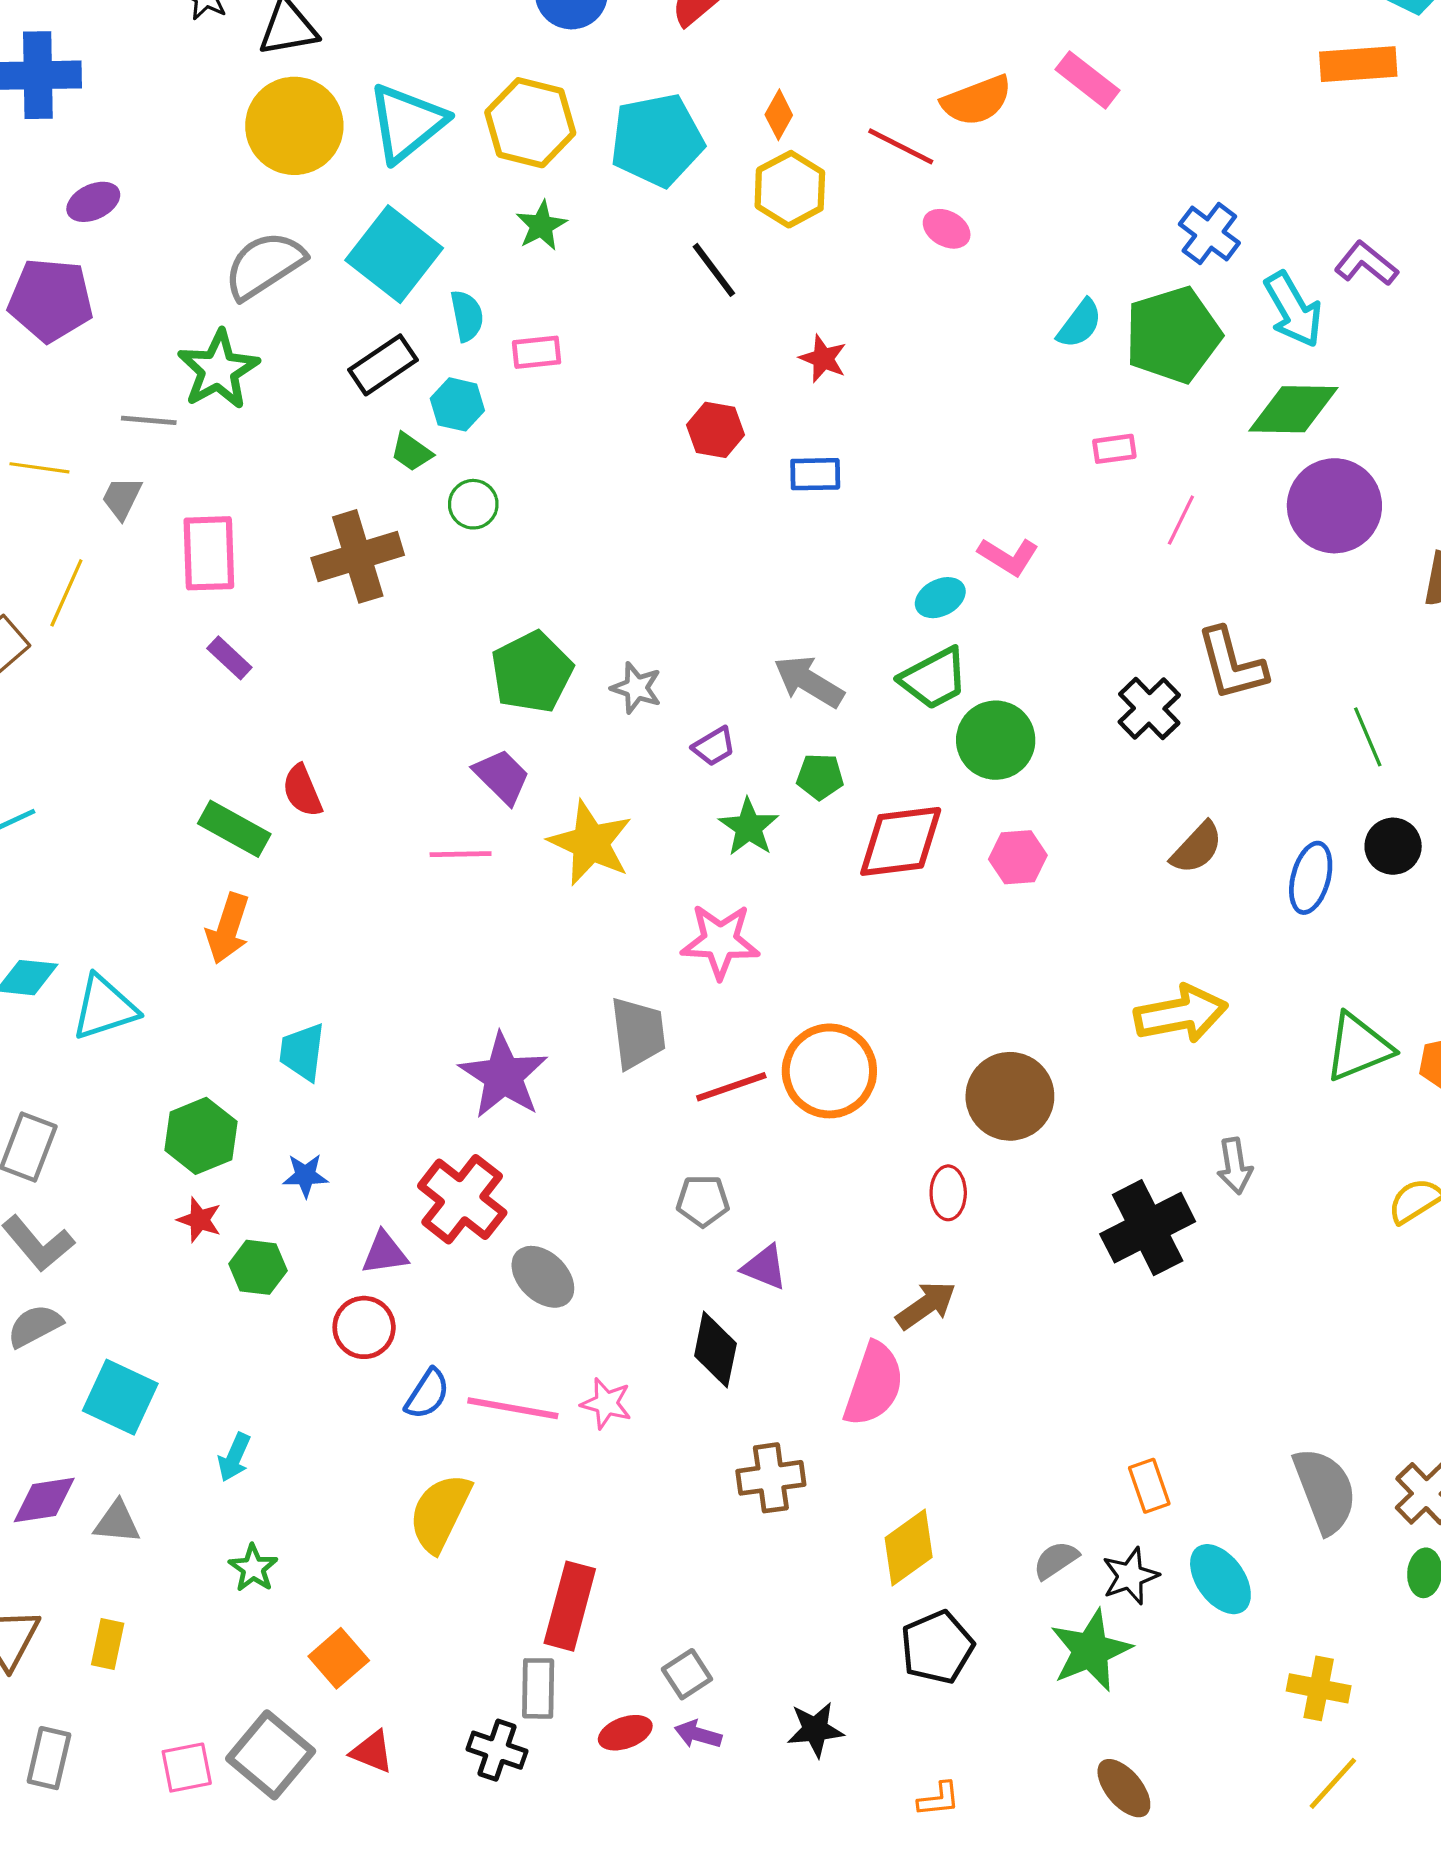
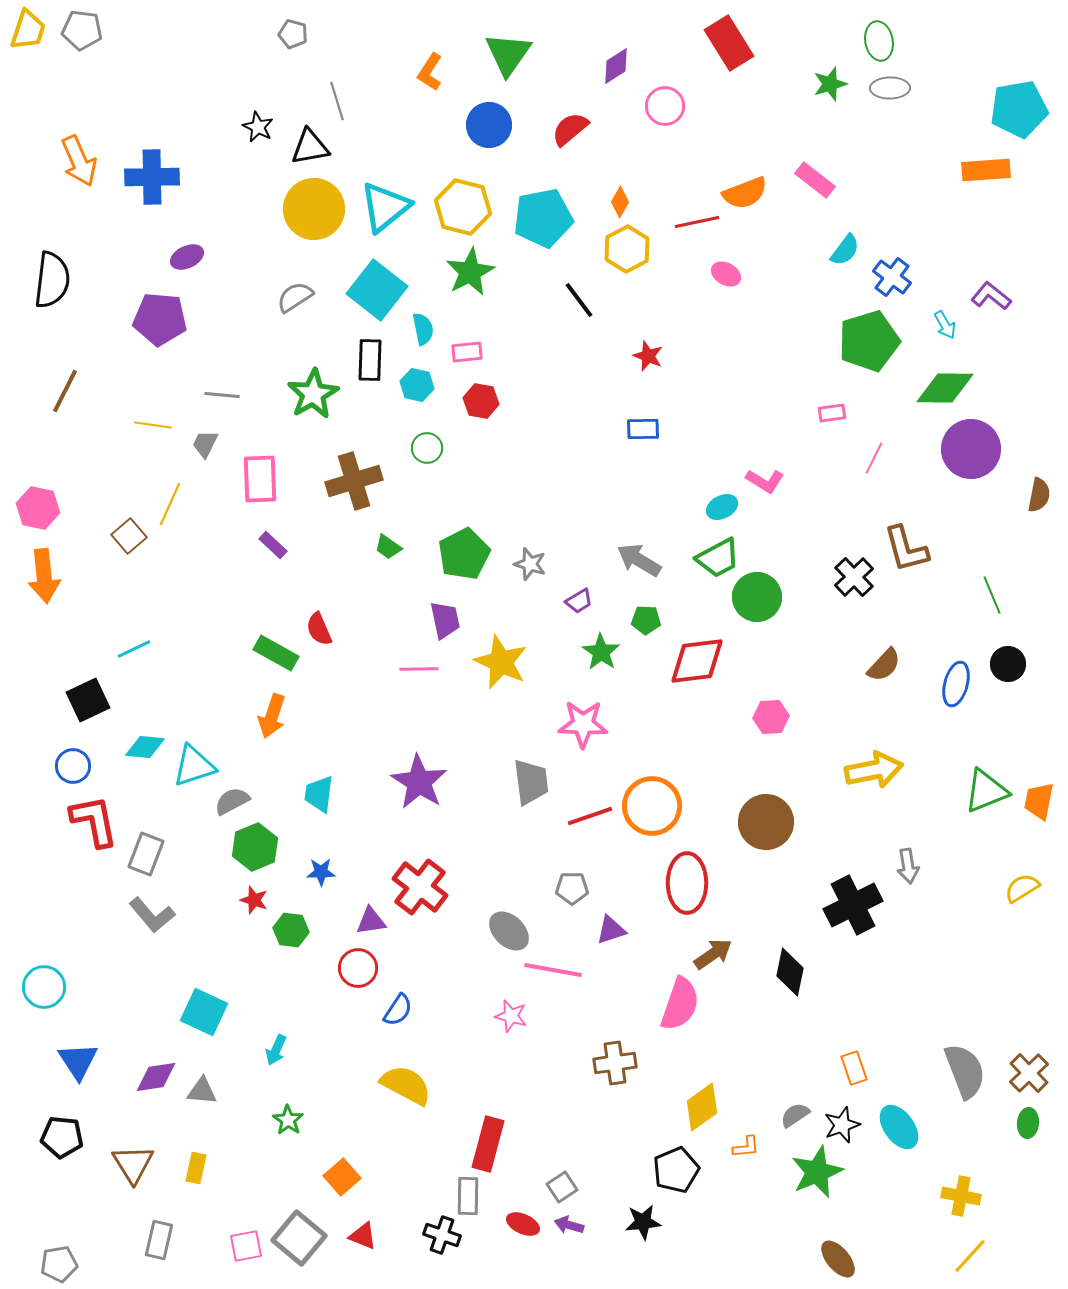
red line: (901, 146) -> (697, 222), turned -39
green star: (541, 226) -> (470, 272), size x1.5
gray semicircle: (264, 265) -> (295, 297), size x0.7
cyan arrow: (1293, 310) -> (945, 325), size x0.6
cyan semicircle: (1080, 324) -> (845, 250), moved
black rectangle: (383, 365) -> (370, 360), turned -54
green star: (218, 370) -> (313, 394), moved
red hexagon: (715, 430) -> (481, 401), moved
green trapezoid: (412, 452) -> (388, 547), moved
purple trapezoid: (502, 777) -> (445, 620), turned 33
pink hexagon: (1018, 857) -> (771, 717), moved
purple star: (503, 1076) -> (419, 782), moved
red ellipse: (948, 1193) -> (687, 883), moved, size x1.8
purple triangle: (765, 1267) -> (611, 930), turned -40
gray ellipse: (543, 1277) -> (509, 931), moved
gray semicircle: (35, 1326) -> (232, 801), moved
black diamond: (715, 1350) -> (790, 972), moved
pink line: (513, 1408) -> (553, 970), moved
yellow semicircle: (440, 1513) -> (406, 1085), turned 92
black pentagon: (937, 1647) -> (676, 1170), moved
red ellipse: (625, 1733) -> (523, 1224), turned 44
orange L-shape: (939, 1799) -> (746, 1147), moved

